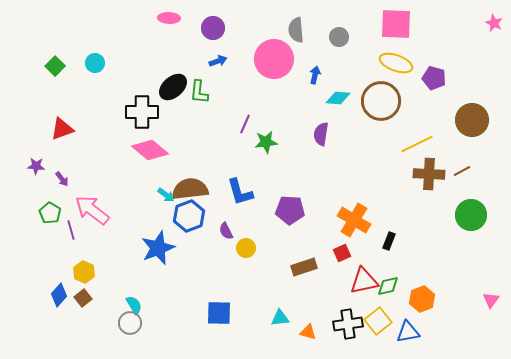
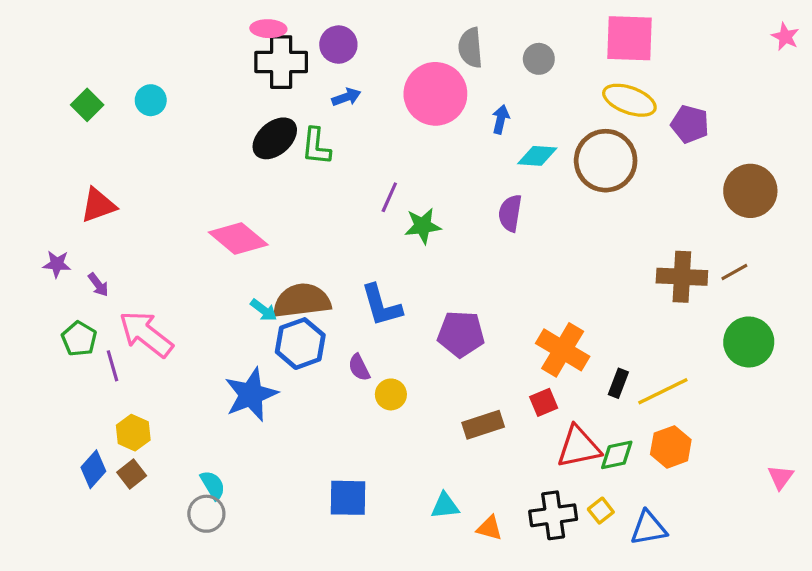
black cross: (142, 112) -> (281, 62), moved
yellow line: (417, 144) -> (663, 391), moved
orange hexagon: (422, 299) -> (671, 447), moved
yellow square: (378, 321) -> (601, 511), size x0.6

